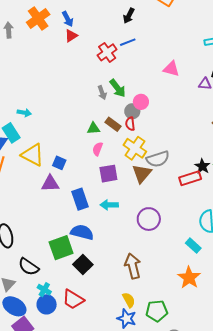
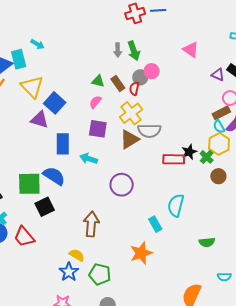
blue square: (59, 163) -> (55, 103), size x1.5
yellow semicircle: (129, 300) -> (77, 255), turned -49

